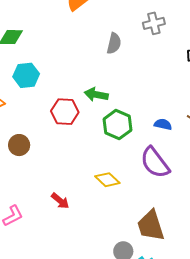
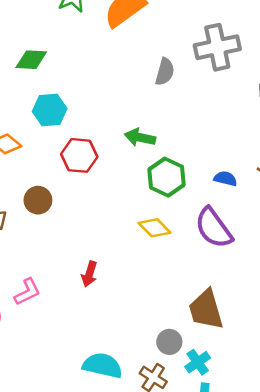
gray cross: (154, 23) -> (217, 47), size x1.6
red hexagon: (65, 112) -> (79, 155), moved
yellow diamond: (107, 180) -> (155, 228), moved
red arrow: (60, 201) -> (89, 274), turned 66

